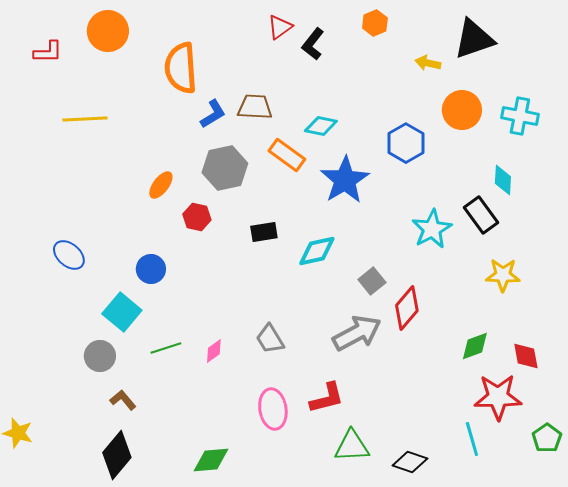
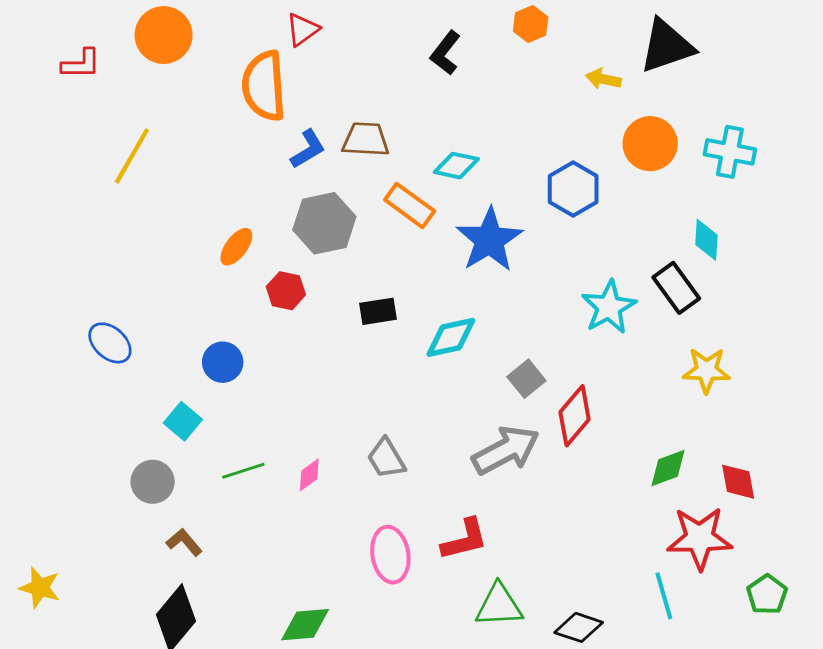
red triangle: (280, 27) -> (302, 30), moved
yellow line: (85, 119) -> (132, 156), turned -57
cyan square: (122, 312) -> (183, 421), size x0.7

